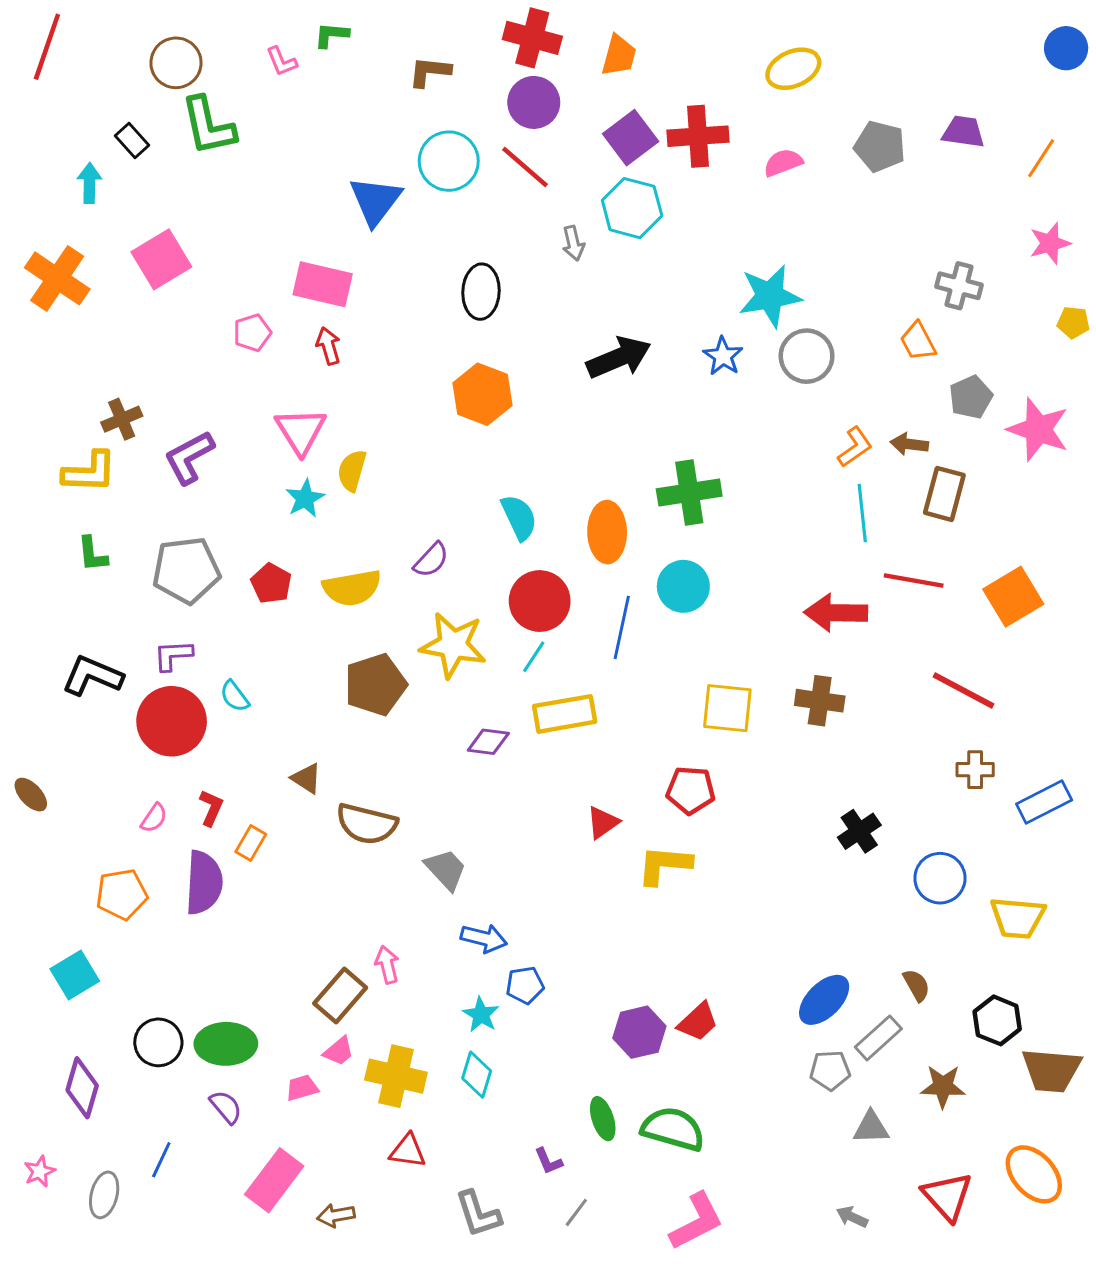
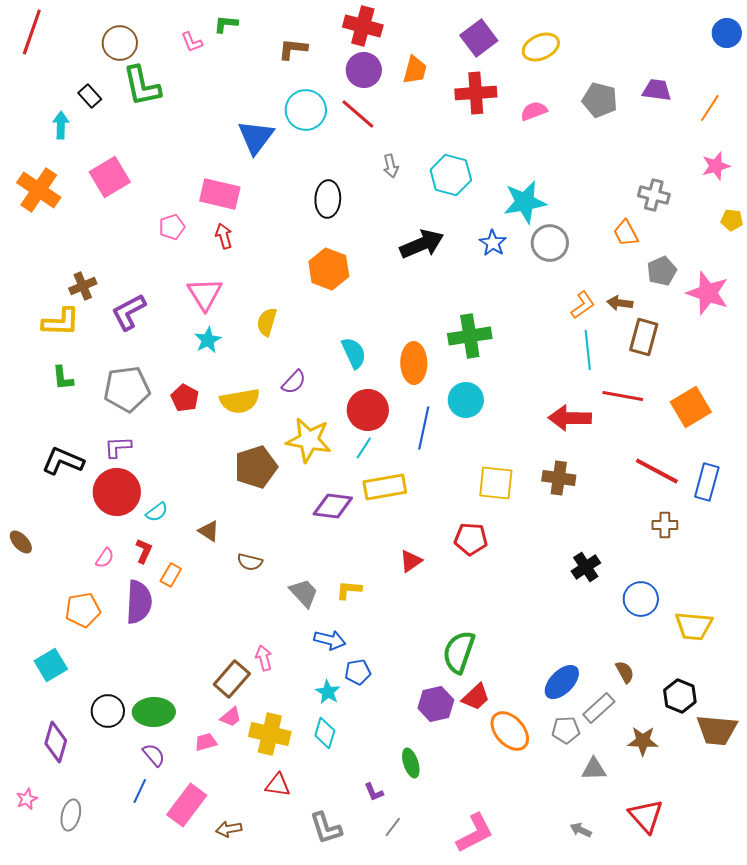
orange trapezoid: (619, 56) -> (415, 70), moved
purple square: (631, 138) -> (479, 38), moved
cyan hexagon: (632, 208) -> (451, 175), moved
yellow semicircle: (352, 470) -> (267, 322), moved
cyan semicircle: (235, 696) -> (157, 512), moved, turned -90
purple diamond: (488, 742) -> (333, 506), size x1.4
blue rectangle: (1044, 802) -> (707, 482), moved, turned -48
brown semicircle: (367, 824) -> (250, 562), size x0.6
yellow L-shape: (664, 865) -> (349, 590), moved, size x0.7
green semicircle: (673, 1129) -> (459, 652), moved, turned -87
blue line: (161, 1160) -> (140, 791), moved
orange ellipse: (1034, 1174) -> (510, 731), moved

